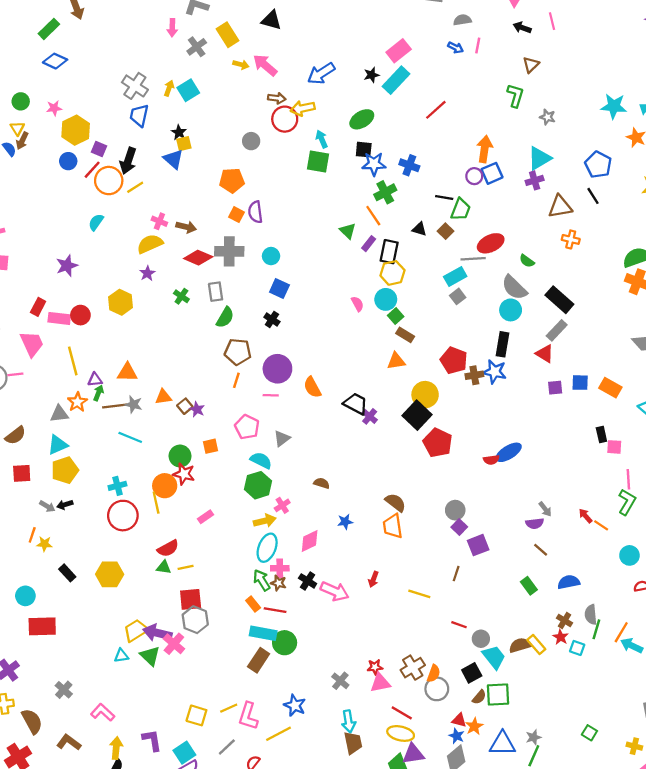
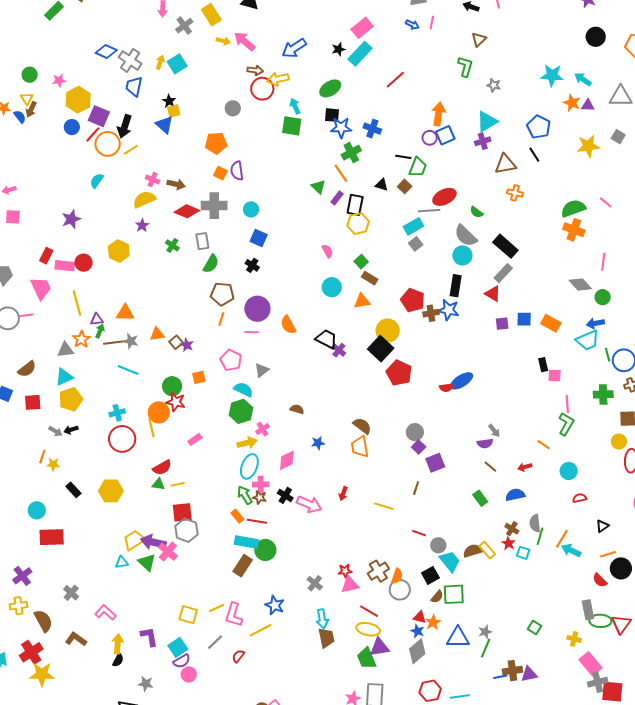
blue diamond: (55, 61) -> (106, 52), moved
purple square: (99, 149) -> (99, 116), size x1.5
cyan circle: (386, 299) -> (332, 287), moved
red arrow: (585, 516) -> (525, 467), moved, turned -64

